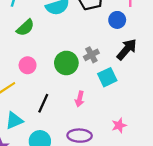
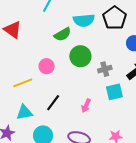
green semicircle: (25, 28) -> (63, 34), moved
green circle: (66, 63) -> (80, 56), moved

